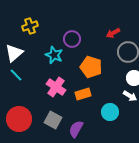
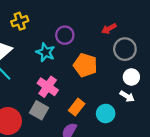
orange rectangle: (83, 94) -> (77, 107), moved, turned -35
gray square: (53, 120) -> (39, 110), moved

